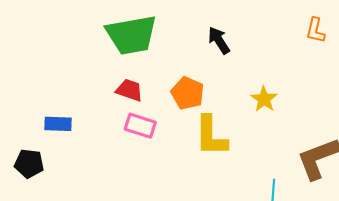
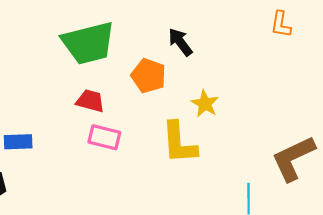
orange pentagon: (188, 93) -> (149, 76), moved
yellow star: (264, 99) -> (205, 104), moved

